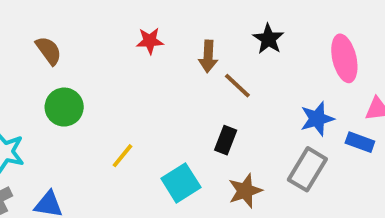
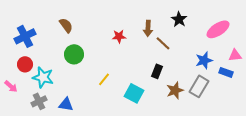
red star: (150, 41) -> (119, 36), moved
pink ellipse: (344, 58) -> (218, 29), turned 70
cyan square: (181, 183) -> (134, 93), turned -30
brown star: (245, 191) -> (175, 90), moved

